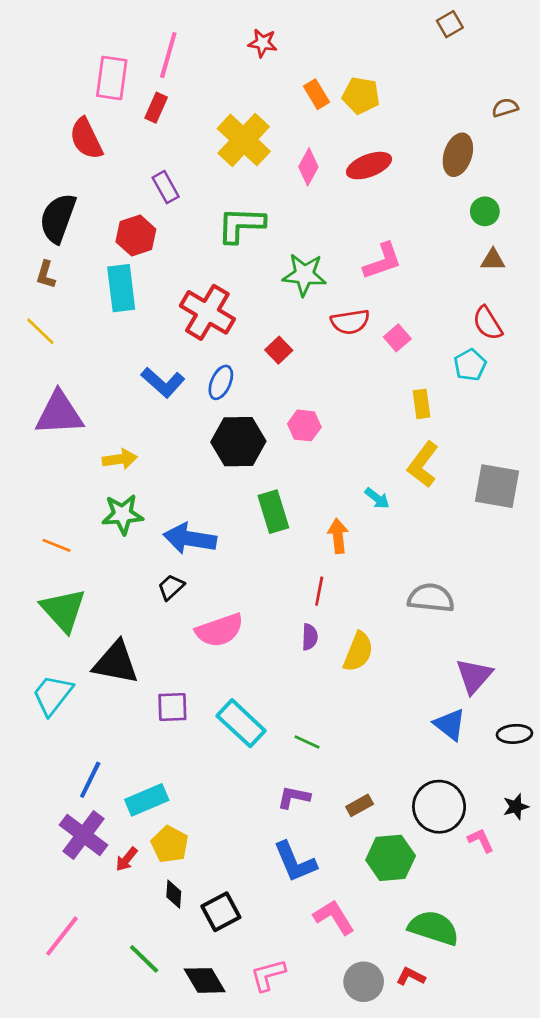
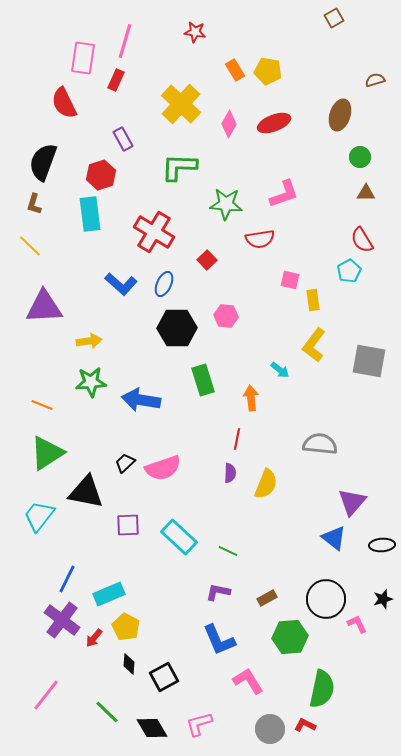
pink square: (397, 338) -> (290, 280), moved, turned -36
black trapezoid: (171, 587) -> (125, 463), moved
green triangle: (63, 610) -> (47, 453), turned 39
green semicircle: (434, 928) -> (322, 689), turned 84

